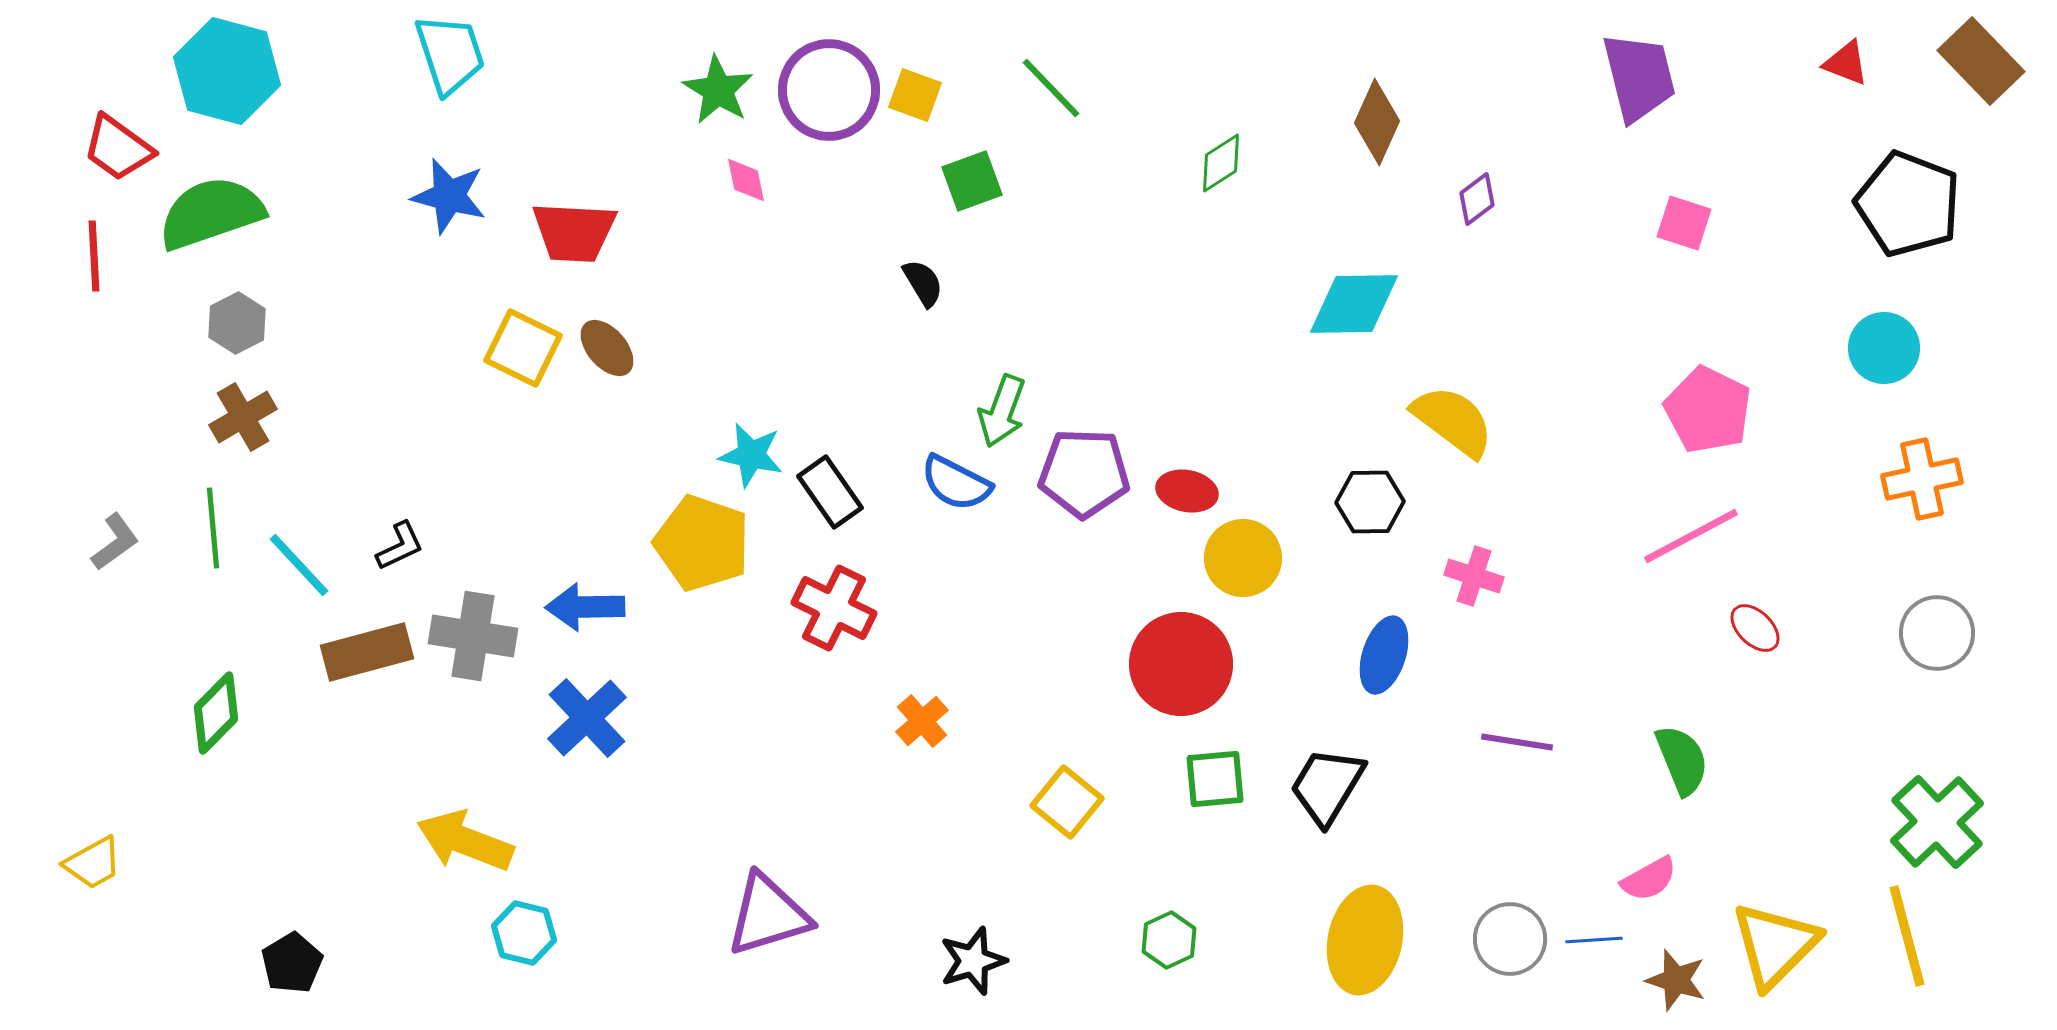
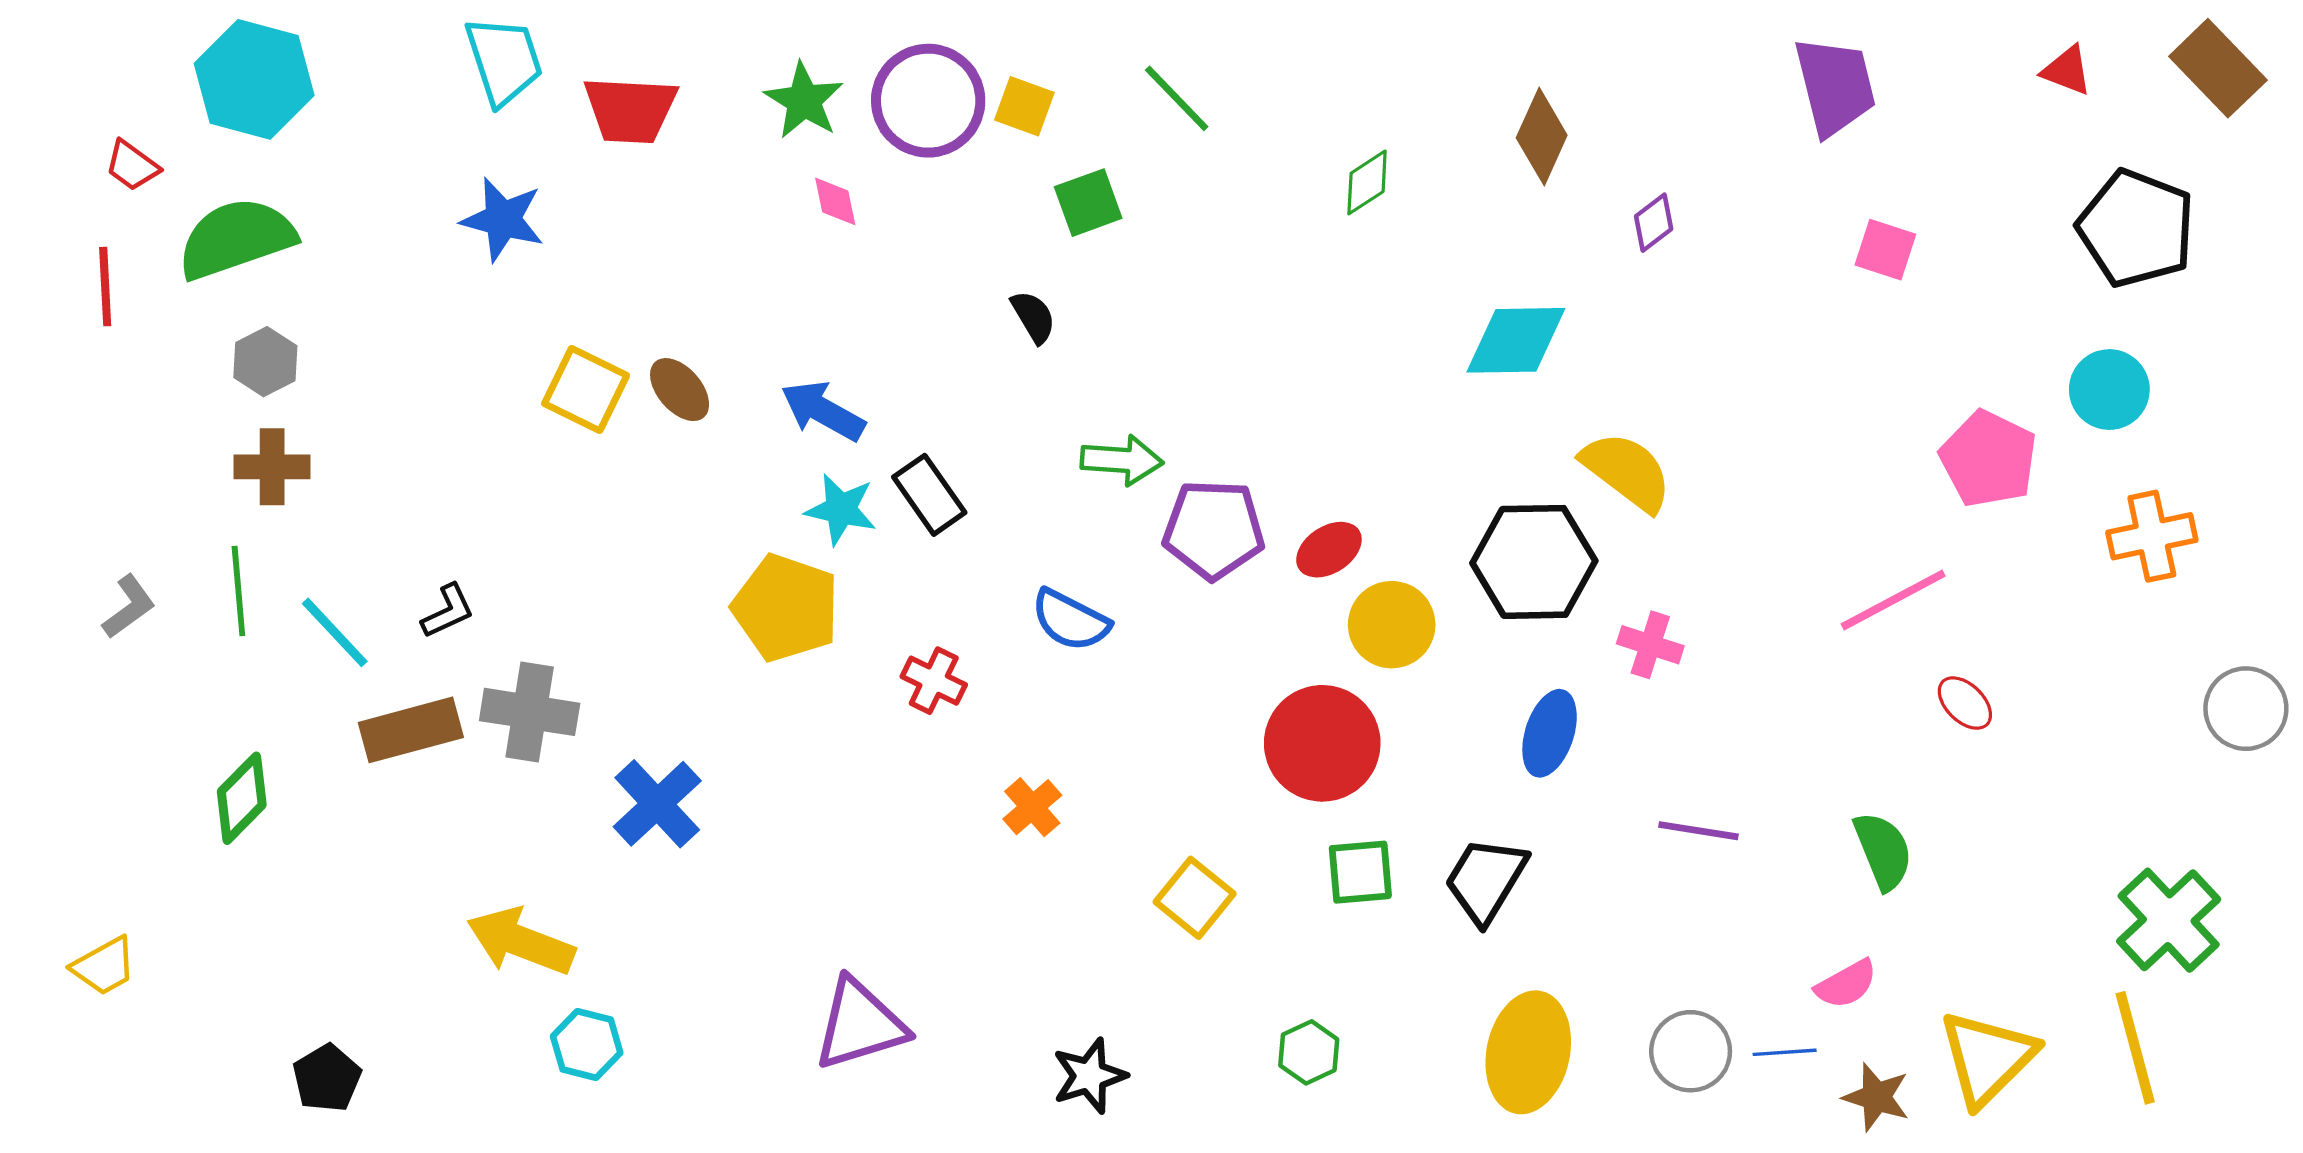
red trapezoid: (118, 148) -> (132, 166), size x0.7
red trapezoid: (574, 232) -> (630, 110), moved
pink pentagon: (1708, 410) -> (1988, 459), moved
green arrow: (1002, 411) -> (1122, 460), turned -106
brown cross: (243, 417) -> (272, 467), turned 30
blue semicircle: (956, 483) -> (1070, 620), moved
red ellipse: (1187, 491) -> (1329, 550), turned -44
black rectangle: (830, 492) -> (929, 495), moved
black hexagon: (1370, 502) -> (1534, 562), size x1.6
blue arrow: (585, 607) -> (823, 411), moved, turned 30
red cross: (834, 608) -> (934, 681), size x0.7
gray circle: (1937, 633) -> (2246, 709), moved

